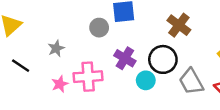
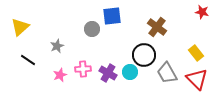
purple cross: (125, 58) -> (108, 73), moved
pink cross: (88, 77) -> (83, 69), size x0.7

